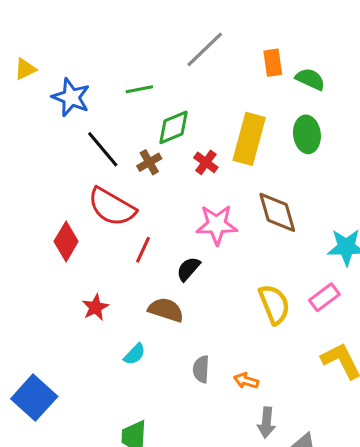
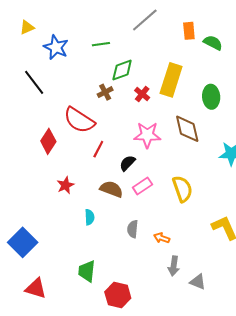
green ellipse: (307, 134) -> (211, 97), moved
black line: (103, 149) -> (34, 82), moved
pink rectangle: (324, 297) -> (142, 186), moved
cyan semicircle: (135, 354) -> (90, 217), turned -49

